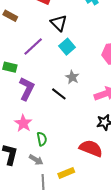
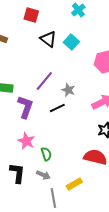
purple line: (33, 46) -> (44, 81), moved
cyan square: (67, 47) -> (71, 42), moved
black line: (59, 94) -> (57, 108), turned -56

